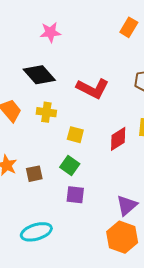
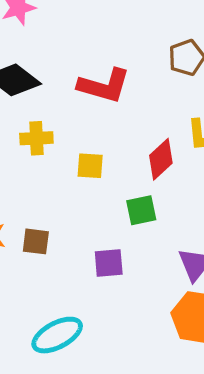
green square: (70, 165) -> (141, 210), moved, turned -36
brown square: (34, 174) -> (36, 241), turned 30

